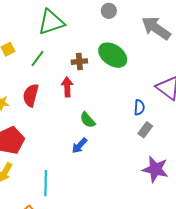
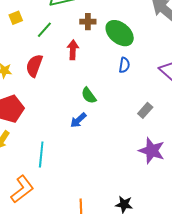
brown cross: (79, 62) -> (88, 22), moved
red arrow: (67, 87) -> (73, 50), moved
blue semicircle: (139, 107) -> (124, 65), moved

